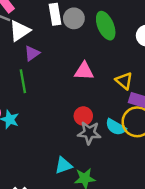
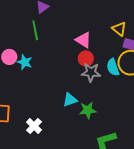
pink triangle: (84, 71) -> (83, 40), moved, turned 30
cyan semicircle: (116, 127) -> (113, 67), turned 42

